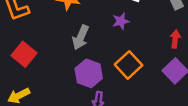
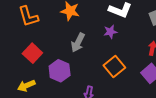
purple hexagon: (89, 73) -> (60, 71), moved

